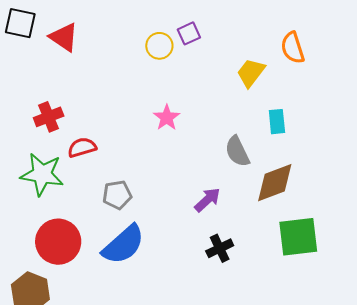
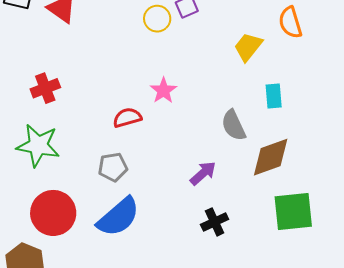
red semicircle: (82, 147) -> (127, 118), moved

